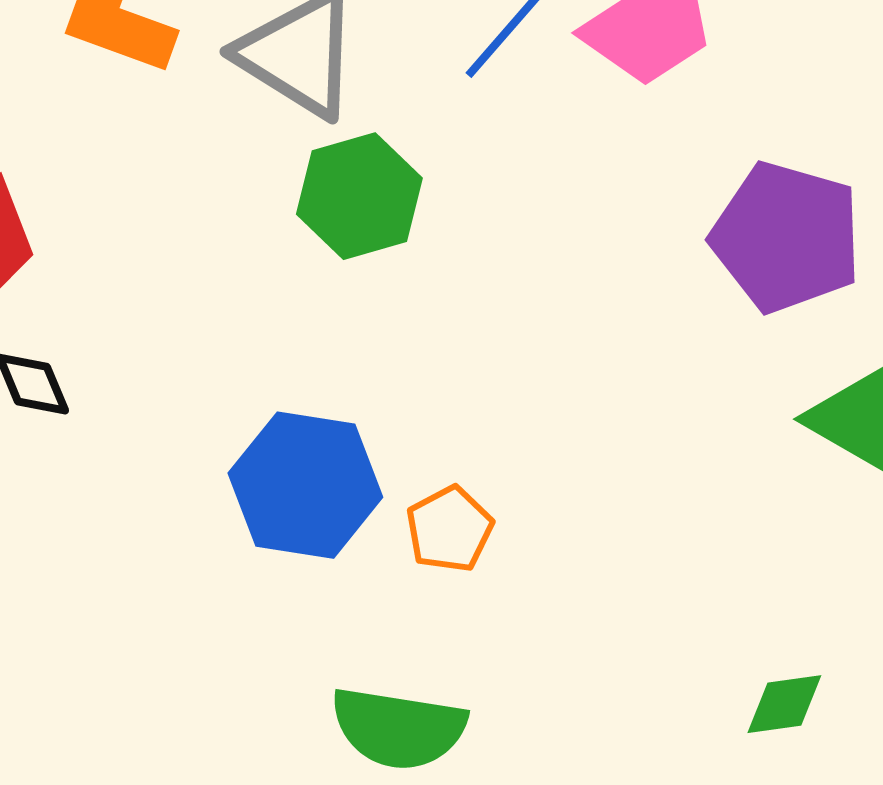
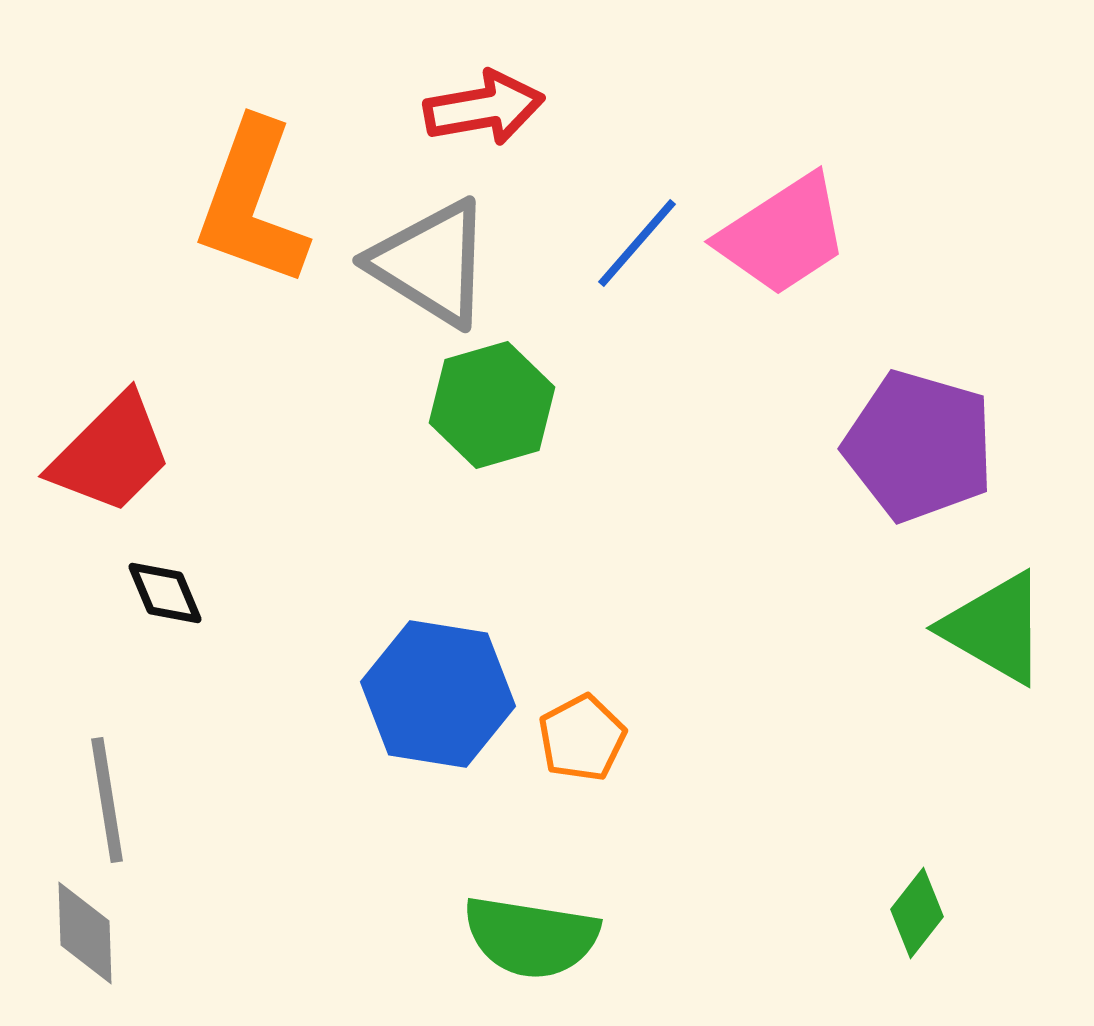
green diamond: (784, 704) -> (917, 913), turned -44

